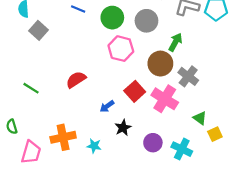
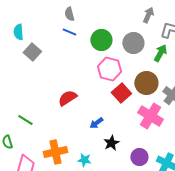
green arrow: (175, 42) -> (160, 53), moved
green line: (31, 88) -> (25, 120), moved
red square: (135, 91) -> (121, 93), moved

